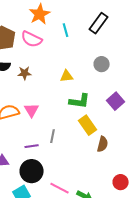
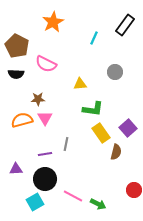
black rectangle: (99, 23) -> (125, 25), moved
cyan line: (66, 30) -> (94, 38), moved, turned 40
pink semicircle: (32, 39) -> (46, 64), moved
brown star: (25, 73) -> (38, 99), moved
purple square: (116, 101) -> (128, 128), moved

